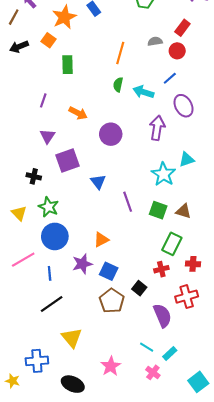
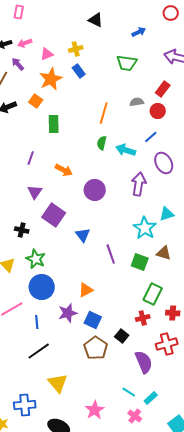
purple square: (67, 161) -> (54, 215), turned -35
brown triangle: (183, 211) -> (164, 253), moved

